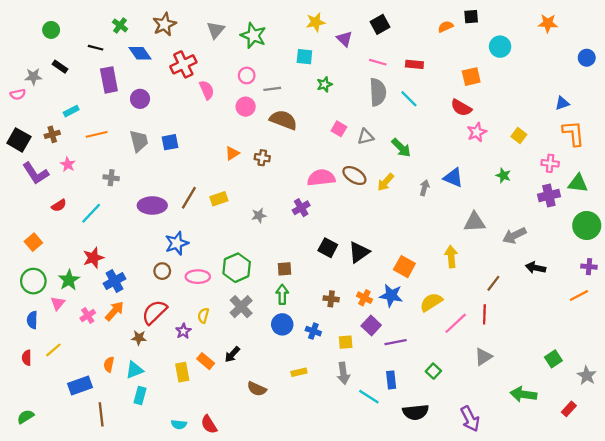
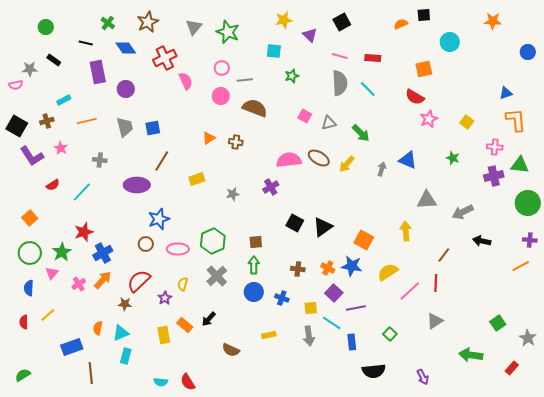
brown line: (189, 198) -> (162, 161), moved
cyan line: (369, 397) -> (332, 323), moved
purple arrow: (470, 419) -> (423, 377), size x0.7

